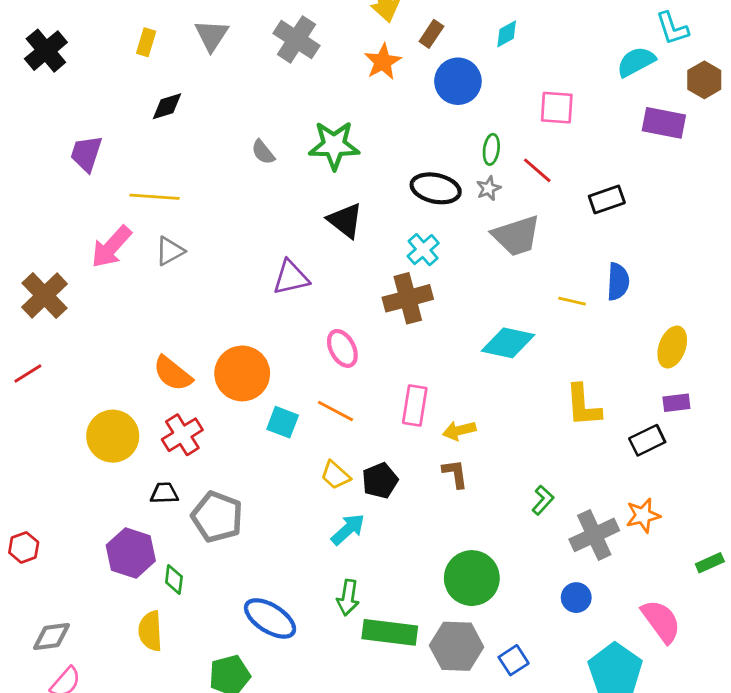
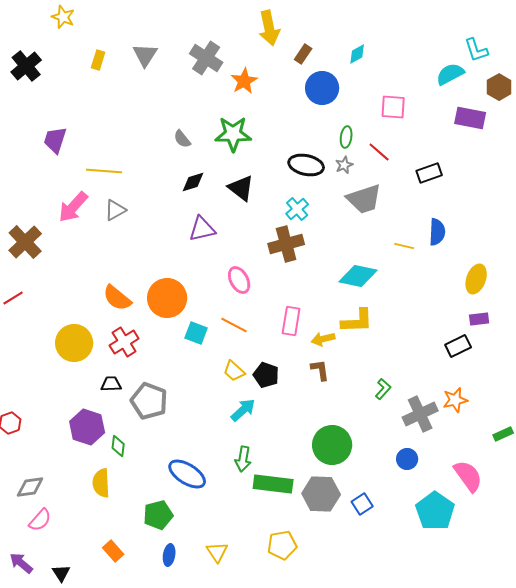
orange star: (383, 62) -> (244, 81), moved
black diamond: (167, 106) -> (193, 182), moved
yellow L-shape: (583, 405) -> (357, 321), moved, turned -88
black pentagon: (380, 481) -> (266, 375), turned -30

